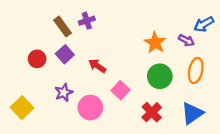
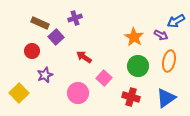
brown rectangle: (63, 26) -> (40, 23), moved, turned -30
purple square: (65, 54) -> (56, 37), moved
purple star: (64, 92) -> (45, 75), moved
red cross: (152, 112) -> (131, 97), turned -30

